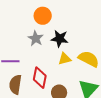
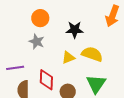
black star: (60, 39) -> (75, 30), moved

